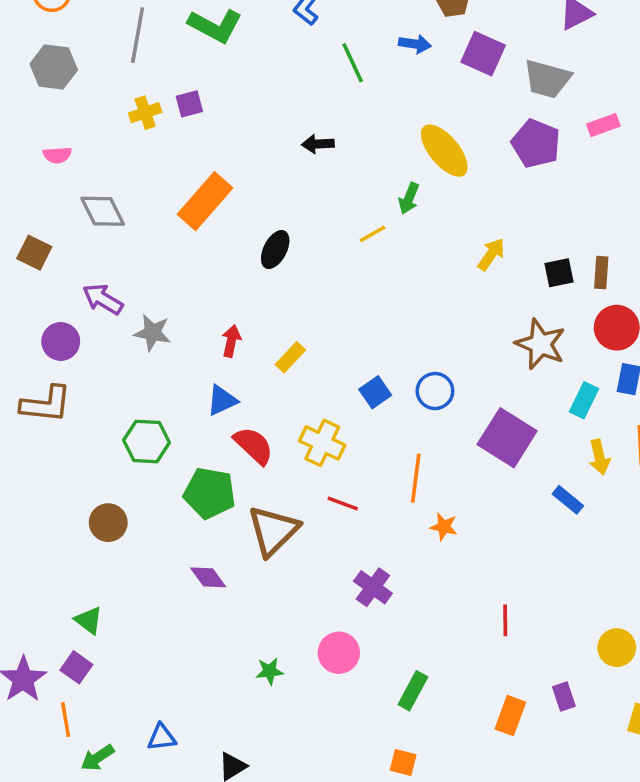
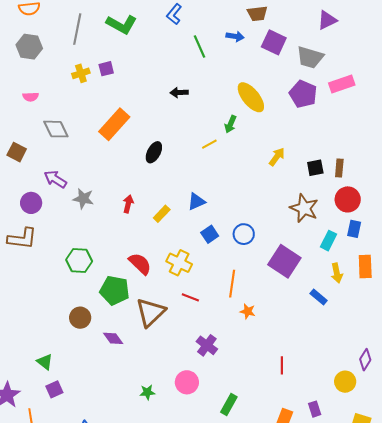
pink rectangle: (603, 125) -> (342, 84), size x1.4
blue triangle: (222, 400) -> (196, 202), moved
brown circle: (108, 523) -> (80, 318), moved
purple square: (76, 667) -> (54, 389), moved, turned 30

